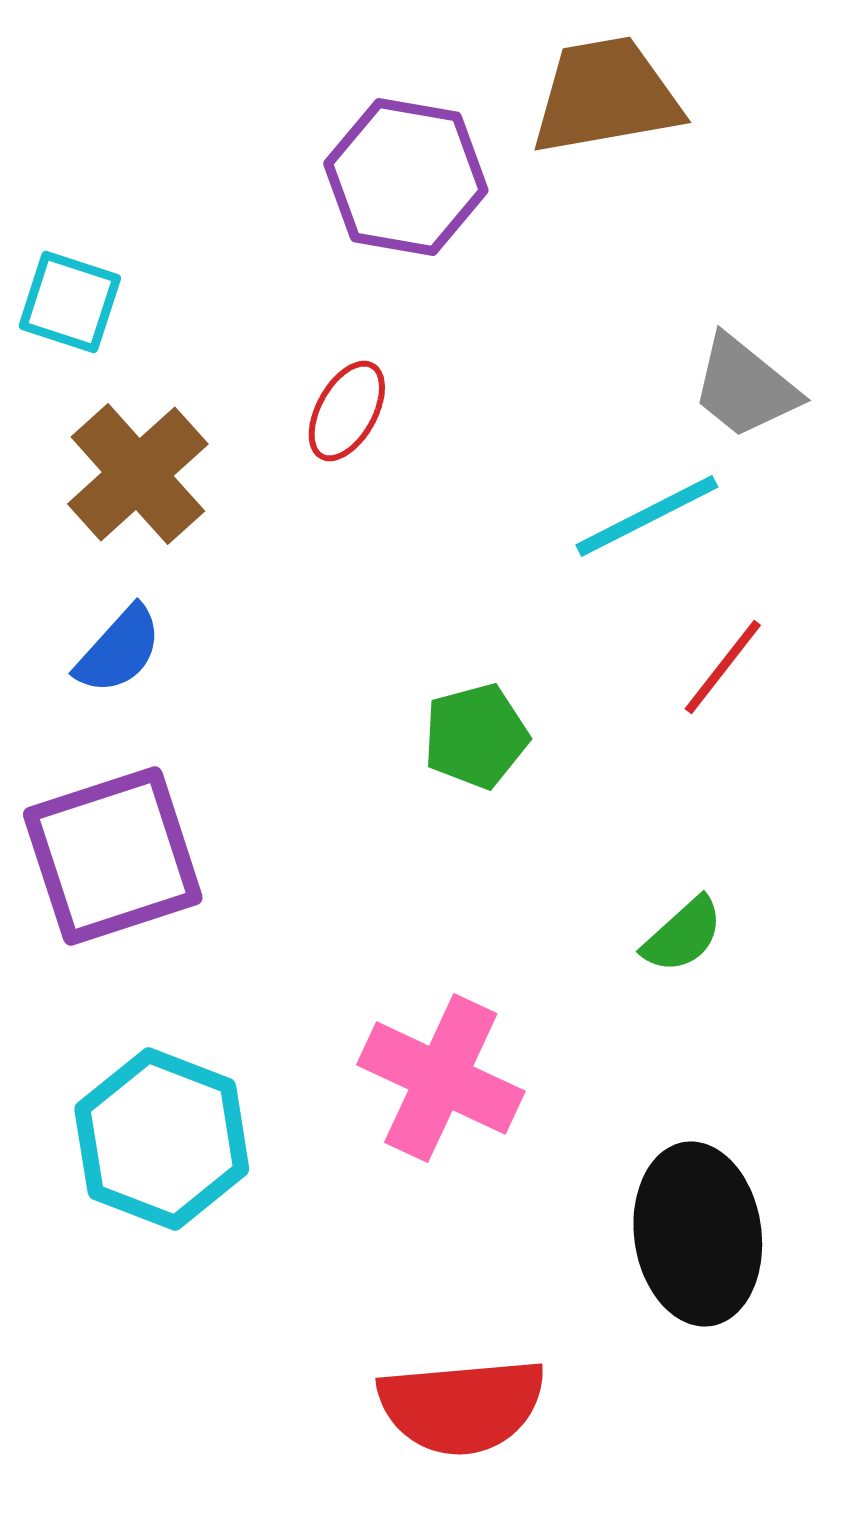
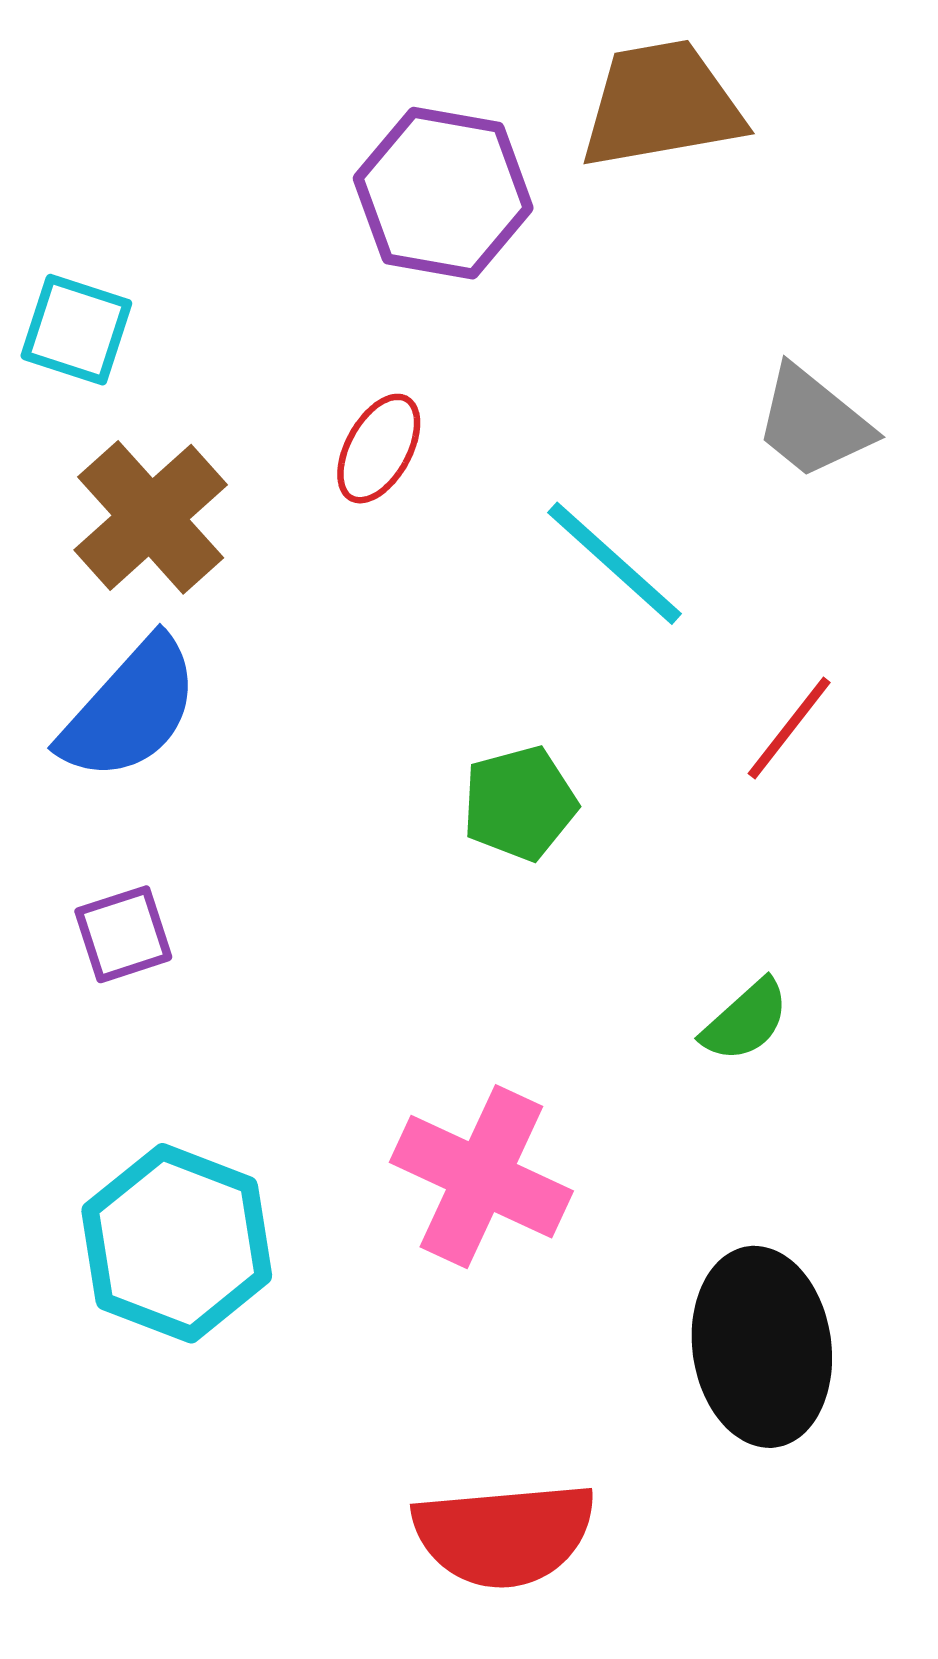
cyan line: (647, 516) -> (615, 563), moved, turned 69
blue semicircle: (119, 650) -> (130, 709), size x1.5
purple square: (113, 856) -> (123, 934), size x0.5

